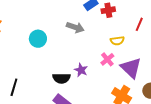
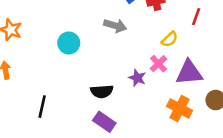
yellow semicircle: (117, 41) -> (170, 39), turned -32
purple triangle: (131, 68) -> (189, 73), turned -45
purple star: (81, 70) -> (137, 78), moved

